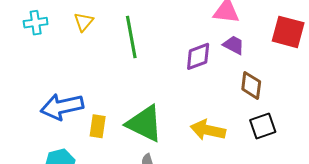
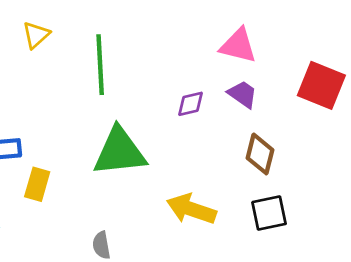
purple diamond: (198, 56) -> (191, 104), size x0.7
green triangle: (145, 124) -> (120, 152), moved, turned -39

